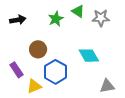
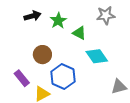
green triangle: (78, 11) -> (79, 33), moved
black arrow: (18, 20) -> (32, 16), moved

